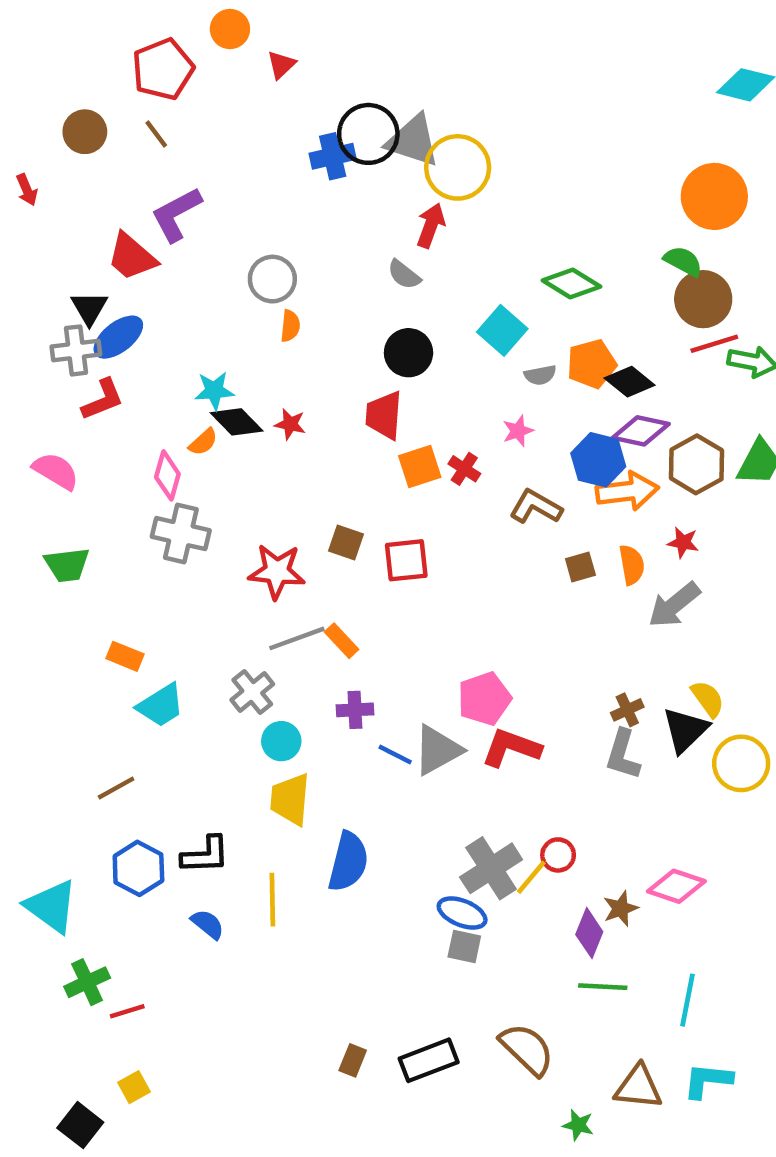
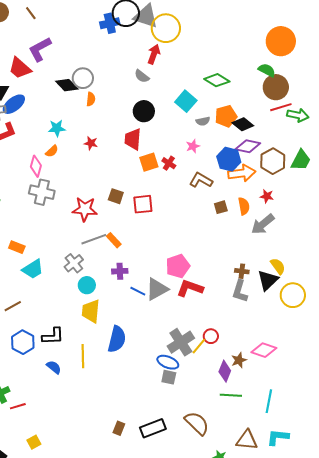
black diamond: (237, 422) -> (67, 85), moved
brown cross: (627, 710) -> (242, 271), turned 32
yellow square: (134, 1087) -> (34, 442), moved

